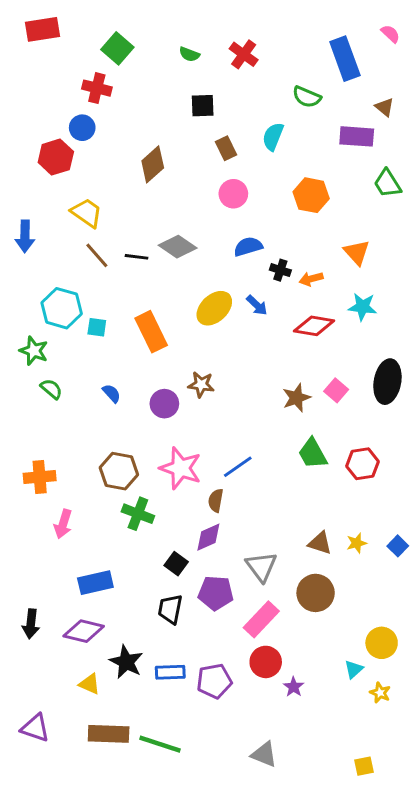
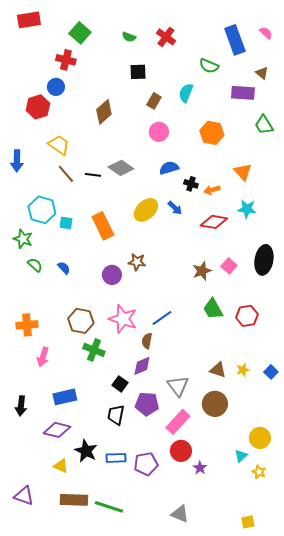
pink semicircle: (390, 34) -> (266, 33), moved
brown rectangle: (226, 148) -> (154, 101), turned 56
blue semicircle: (112, 393) -> (64, 268), moved
black arrow: (31, 624) -> (21, 406), moved

